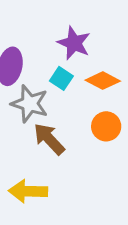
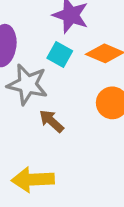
brown arrow: (49, 139) -> (51, 121), size x0.7

